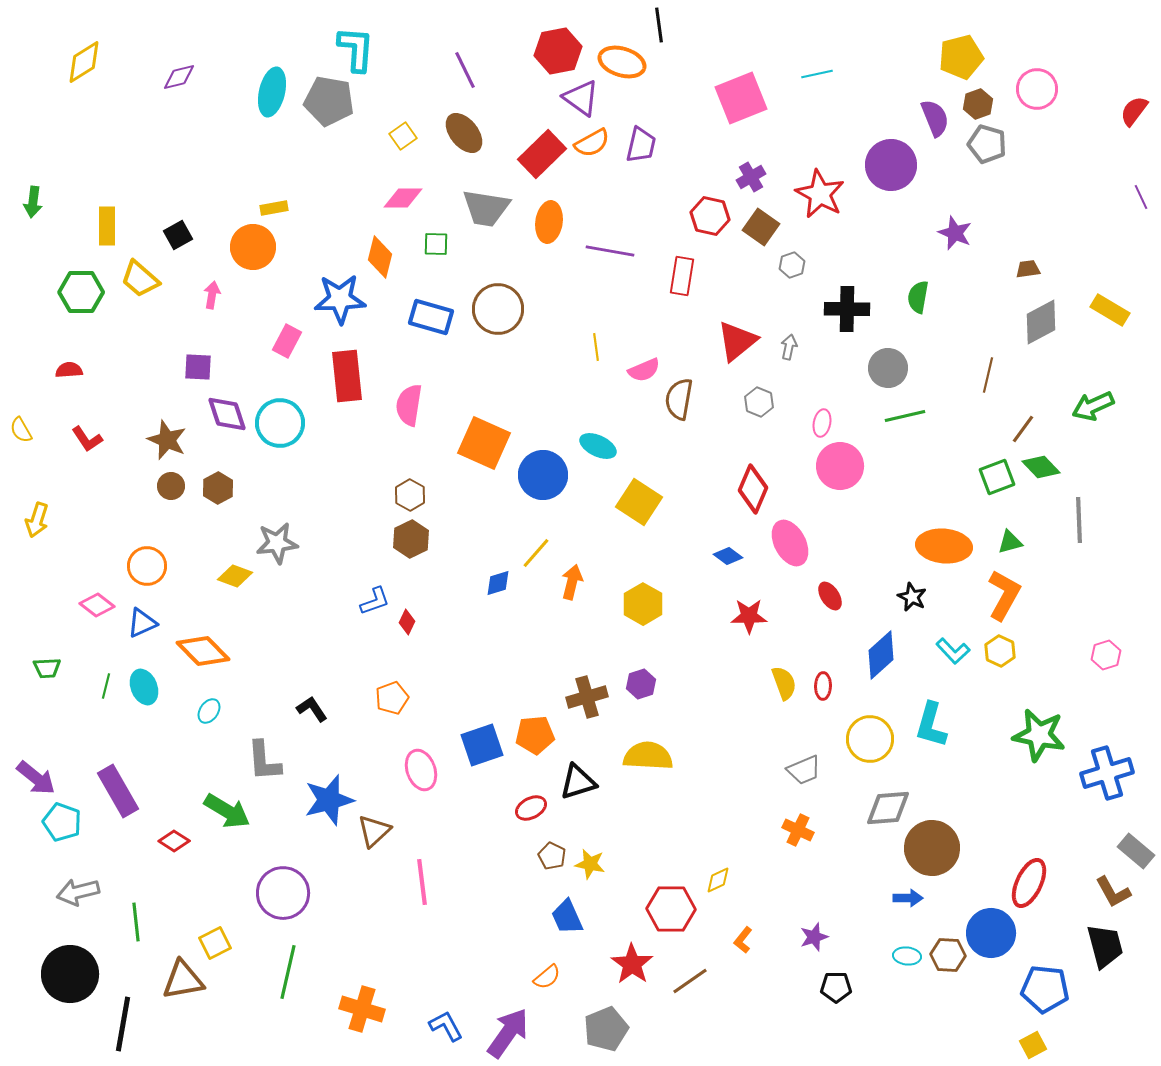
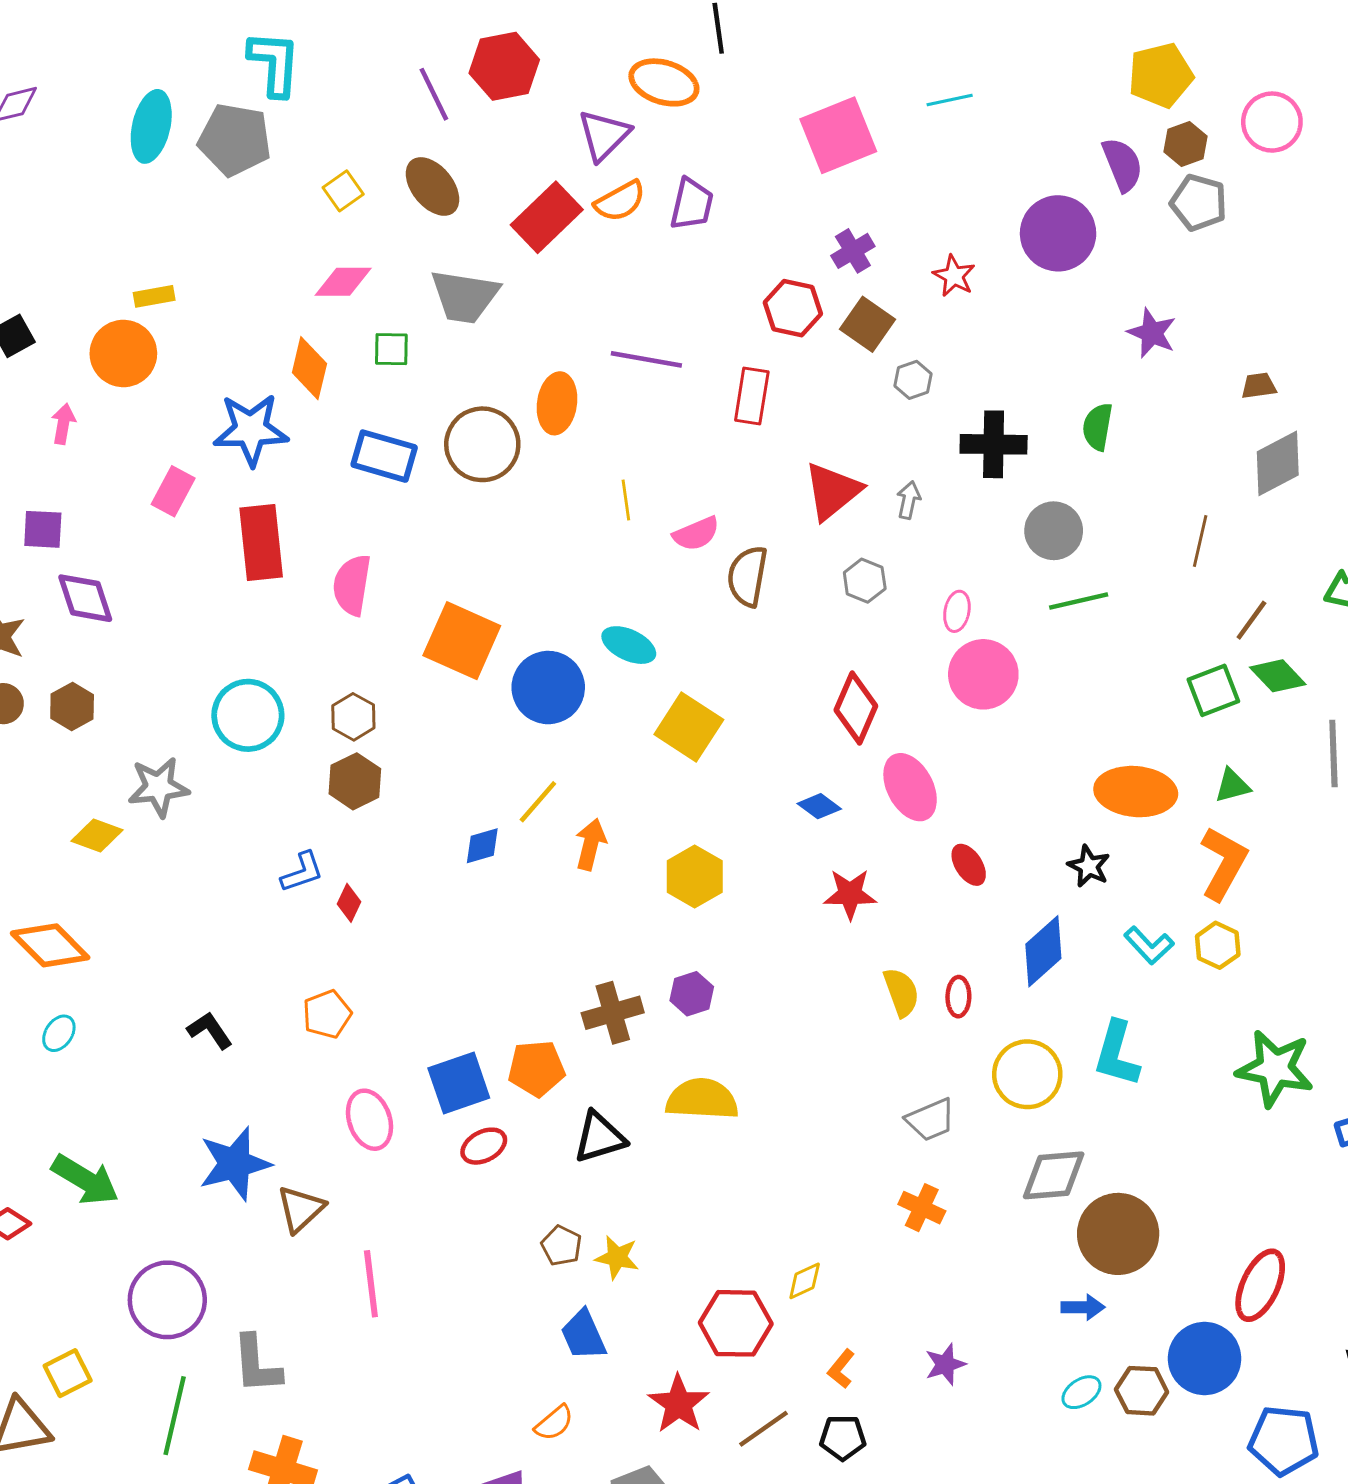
red hexagon: (558, 51) -> (504, 66), moved
purple triangle: (581, 98) -> (604, 135), turned 39
red star: (820, 194) -> (954, 276), size x0.6
orange ellipse: (549, 222) -> (557, 403), moved
cyan circle: (280, 423) -> (248, 715), moved
gray L-shape: (264, 761) -> (257, 1364), moved
red ellipse: (531, 808) -> (484, 1146), moved
cyan ellipse: (907, 956) -> (1081, 1392), turned -40
black pentagon: (836, 987) -> (843, 1438), moved

